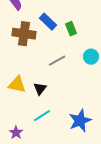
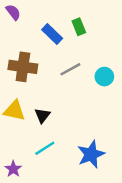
green rectangle: (71, 29) -> (79, 27), moved
brown cross: (24, 34) -> (23, 67), moved
gray line: (57, 61) -> (70, 69), moved

